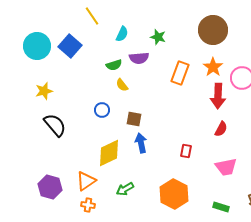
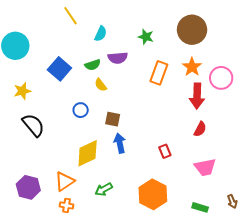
green star: (158, 37) -> (146, 37), moved
blue square: (70, 46) -> (59, 69), moved
red rectangle: (186, 151) -> (165, 151), turned -32

